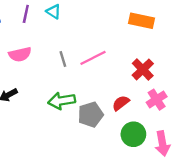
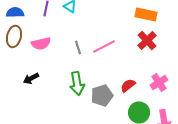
red cross: (143, 69) -> (147, 40), moved
green arrow: (62, 101) -> (77, 83), turned -90

